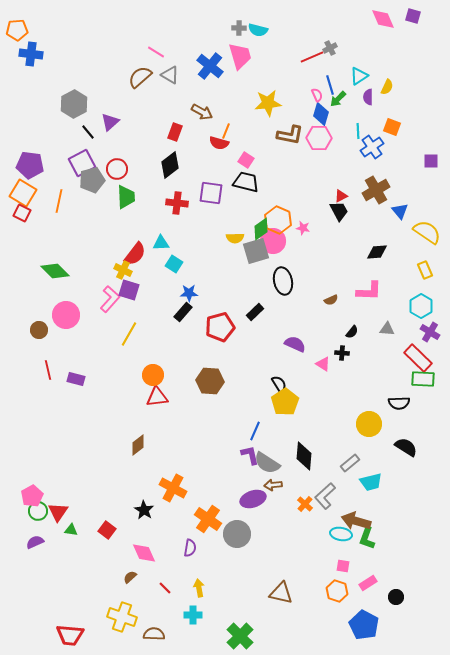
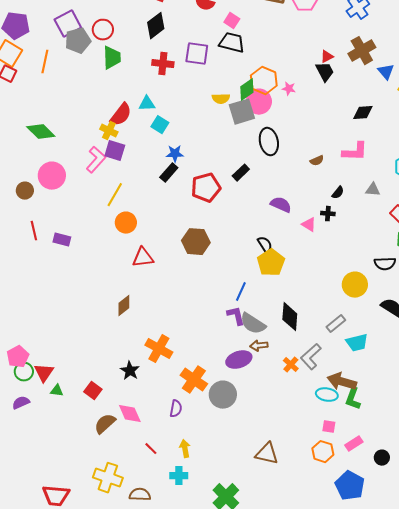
orange circle: (153, 375) -> (126, 223), moved
brown semicircle: (130, 577) -> (105, 424), moved, size x1.6

